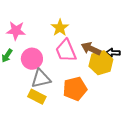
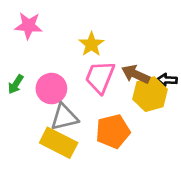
pink star: (16, 31) -> (29, 26), moved
pink trapezoid: (66, 51) -> (100, 77), turned 45
yellow rectangle: (37, 97) -> (59, 143), size x1.4

